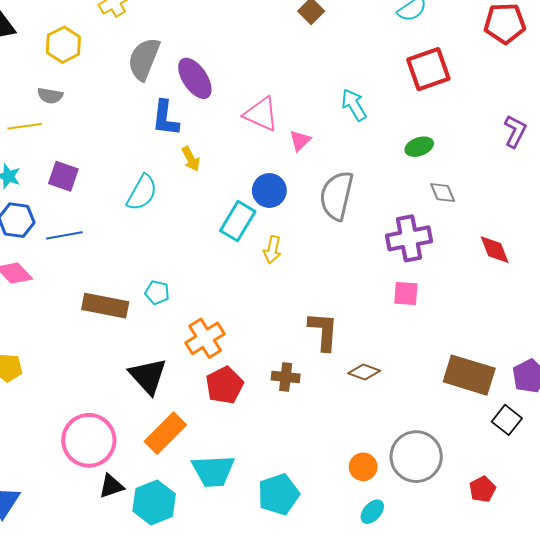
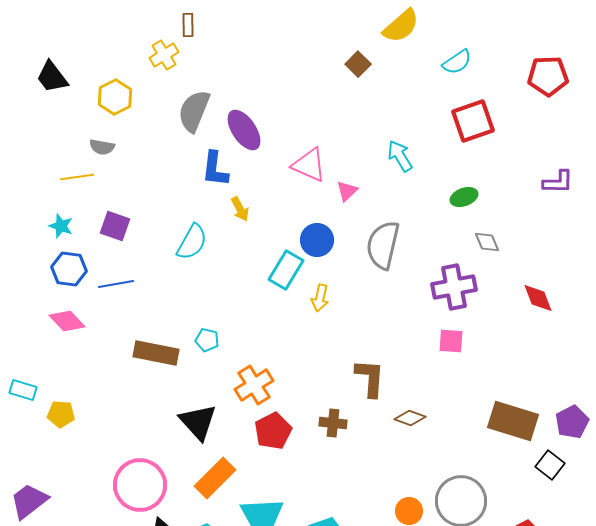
purple L-shape: (515, 131) -> (558, 182), turned 64

